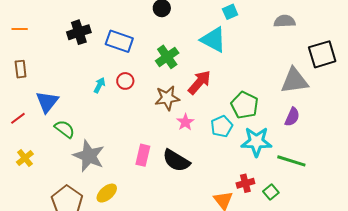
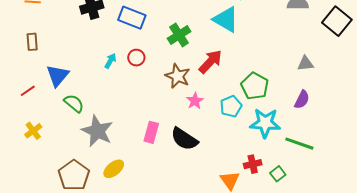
black square: (322, 54) -> (337, 21), moved, turned -36
gray triangle: (294, 81) -> (305, 63), size x0.6
brown star: (167, 98) -> (178, 76), turned 30

